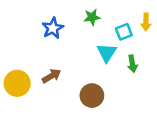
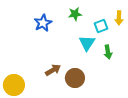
brown arrow: (51, 76) -> (53, 70), moved
yellow circle: (17, 83) -> (14, 85), moved

